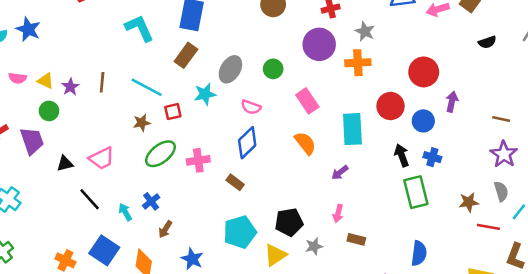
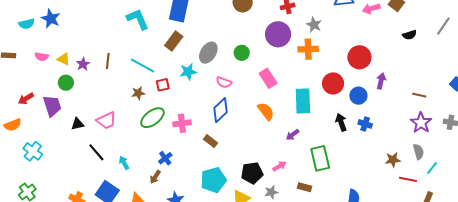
green rectangle: (416, 192) -> (320, 158), moved
blue cross: (151, 201) -> (165, 158), moved
pink arrow: (338, 214) -> (279, 166), moved, turned -136

